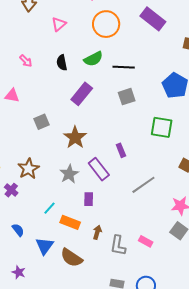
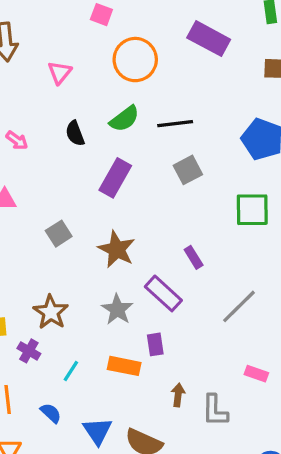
cyan line: (50, 208) -> (71, 371), moved
orange rectangle: (70, 222) -> (124, 366), moved
pink rectangle: (146, 241) -> (256, 374), moved

